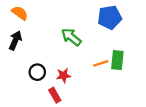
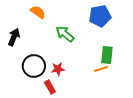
orange semicircle: (20, 13) -> (38, 12), moved
orange line: (101, 63) -> (101, 69), moved
black circle: (37, 72) -> (34, 66), size x1.5

